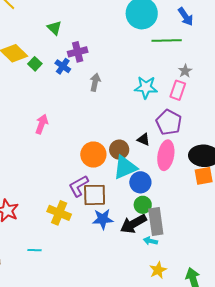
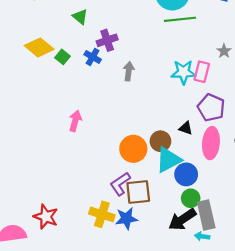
green line: (167, 40) -> (180, 19), moved
pink rectangle: (178, 90) -> (202, 72), moved
blue star: (103, 219) -> (126, 218), moved

